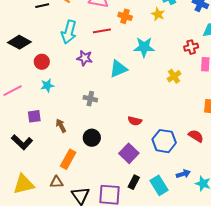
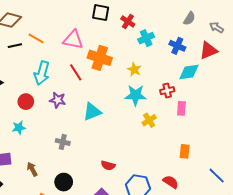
yellow star: (158, 14) -> (134, 70), moved
orange cross: (125, 16) -> (100, 58), size x1.6
red line: (102, 31) -> (76, 72), turned 66
cyan star: (144, 47) -> (136, 95), moved
red circle: (42, 62) -> (26, 102), moved

